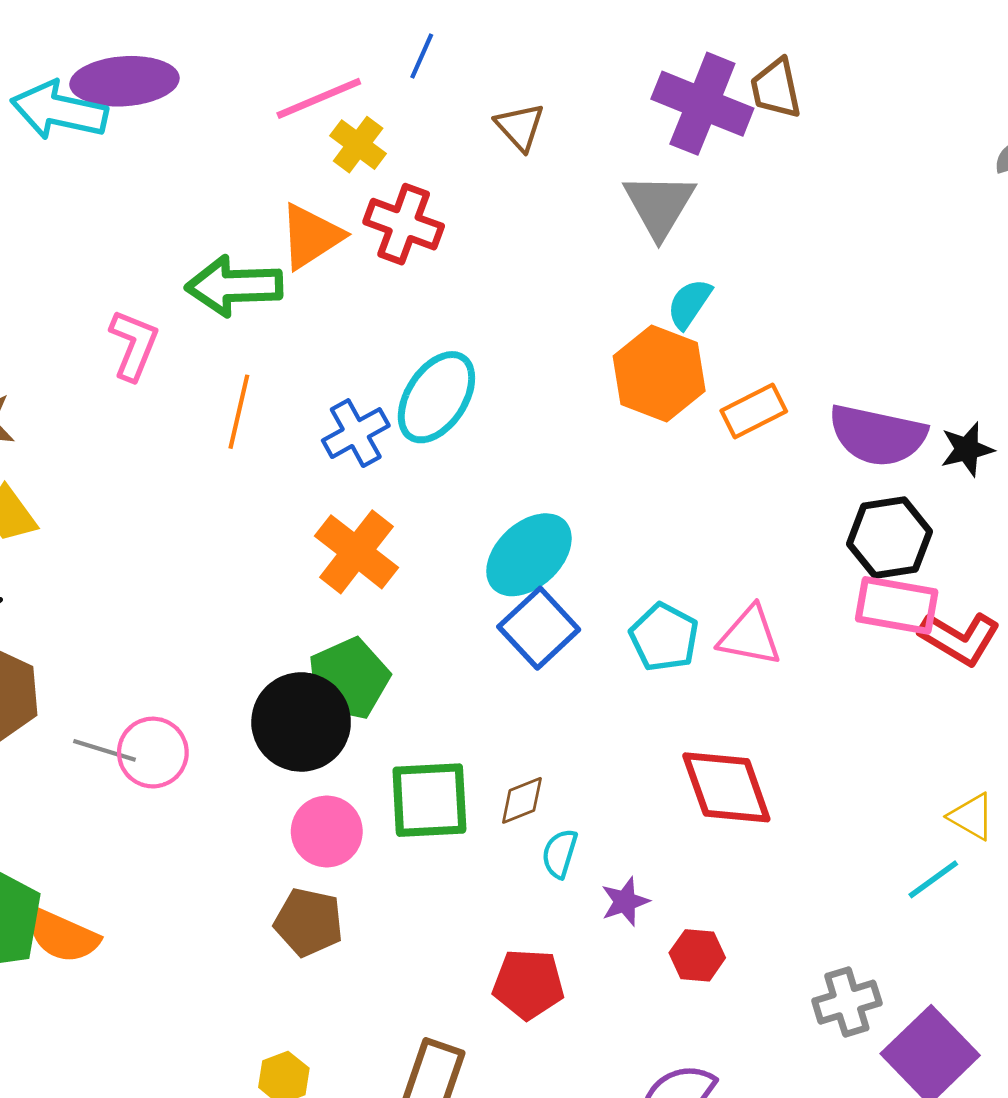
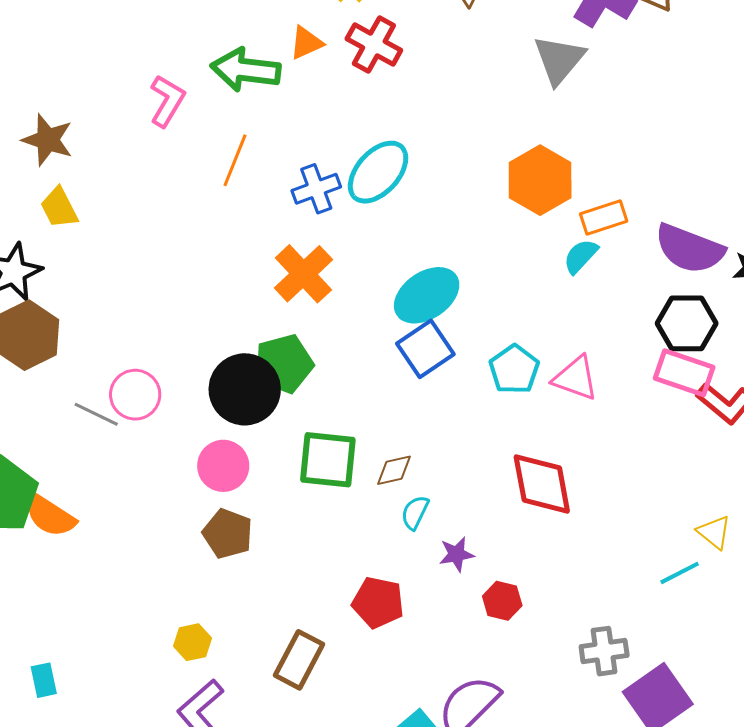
orange triangle: (311, 236) -> (306, 43), size x0.7
cyan semicircle: (689, 304) -> (581, 256), moved
gray line: (105, 750) -> (96, 414), moved
pink circle: (327, 831) -> (223, 466), moved

